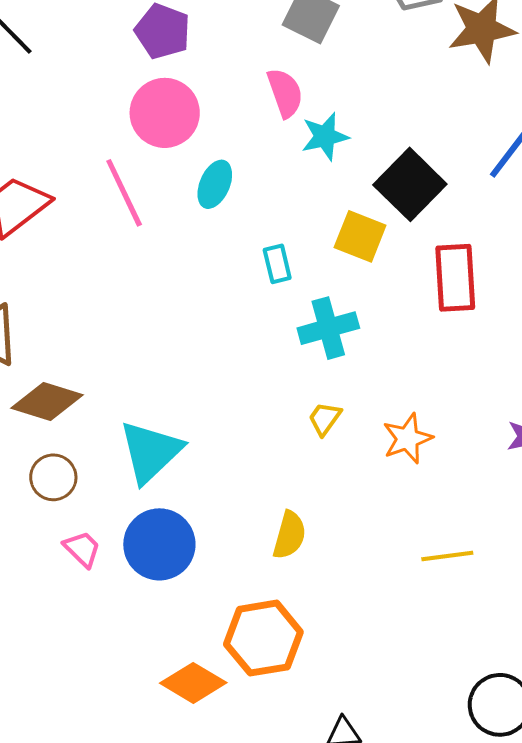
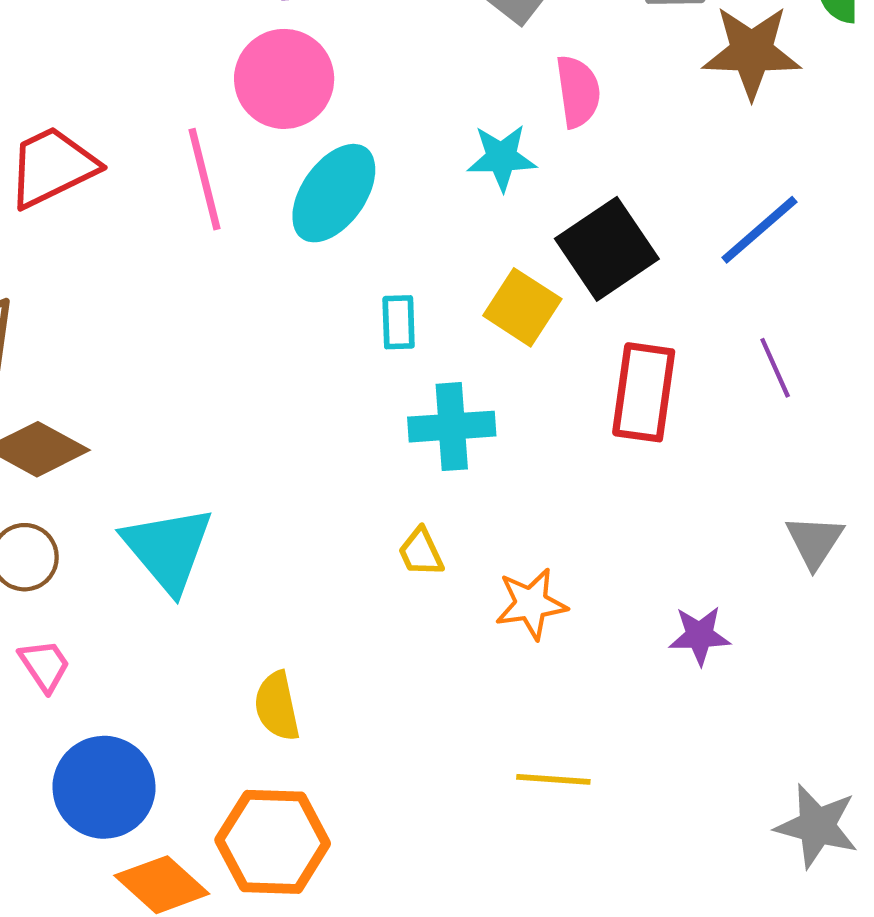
pink semicircle: (285, 93) -> (578, 91), moved
cyan ellipse: (215, 184) -> (334, 193), size x1.5
yellow trapezoid: (325, 419) -> (421, 552), turned -72
cyan triangle: (151, 452) -> (168, 549), turned -38
yellow semicircle: (289, 535) -> (277, 706), moved, turned 141
blue circle: (159, 544) -> (104, 787), moved

